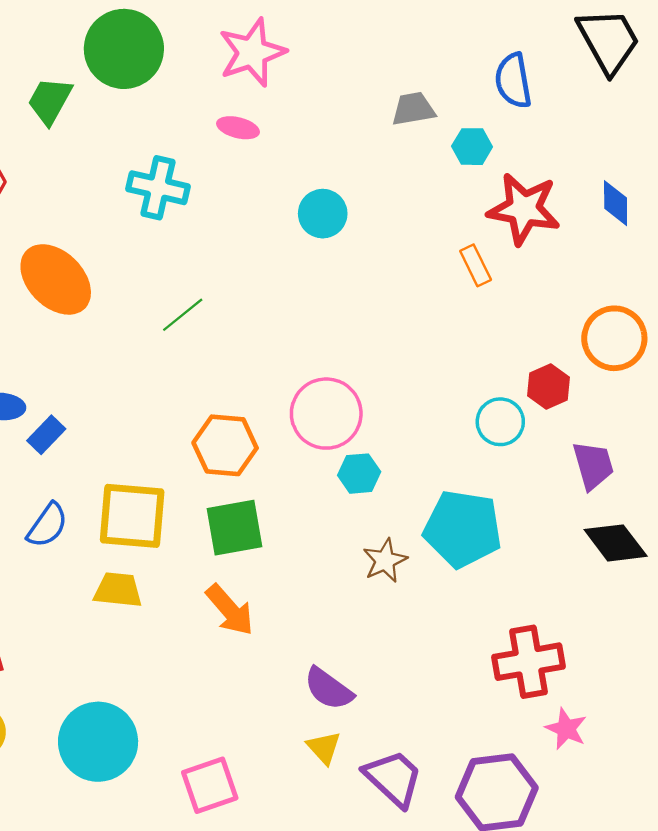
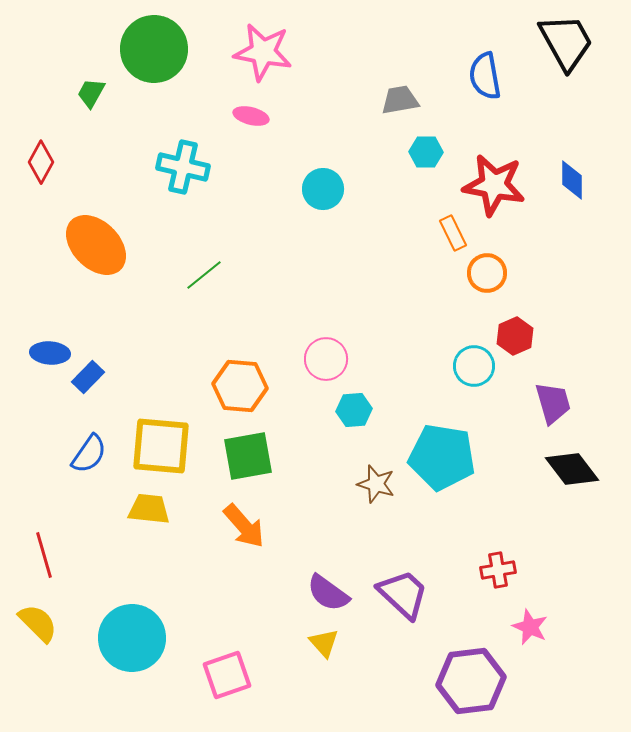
pink star: (252, 52) -> (263, 52), turned 30
green trapezoid: (50, 101) -> (91, 93), size x0.7
cyan hexagon: (472, 147) -> (426, 152), moved
orange circle: (614, 338) -> (487, 273), moved, size x0.7
pink circle: (326, 414) -> (326, 359), size x0.7
brown star: (385, 561) -> (376, 484), turned -30
red cross: (529, 662) -> (498, 570), size x0.6
purple trapezoid: (393, 778) -> (403, 594), moved

